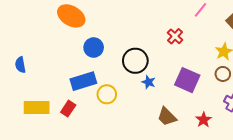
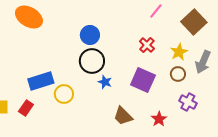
red cross: (175, 36) -> (147, 45), moved
blue circle: (94, 47) -> (90, 35), moved

